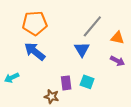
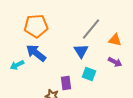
cyan arrow: (12, 78) -> (17, 65), moved
cyan square: (87, 82) -> (89, 74), moved

